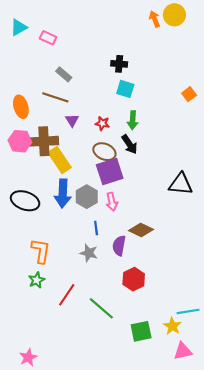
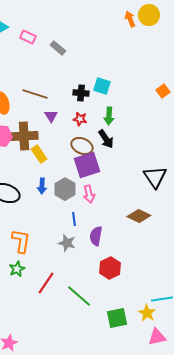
black cross: (119, 64) -> (81, 93), moved
gray rectangle: (64, 74) -> (58, 48), moved
yellow rectangle: (60, 160) -> (39, 154), size x0.7
black triangle: (181, 184) -> (155, 177), turned 50
blue arrow: (63, 193) -> (42, 186), size x0.6
brown diamond: (141, 230) -> (139, 216), moved

